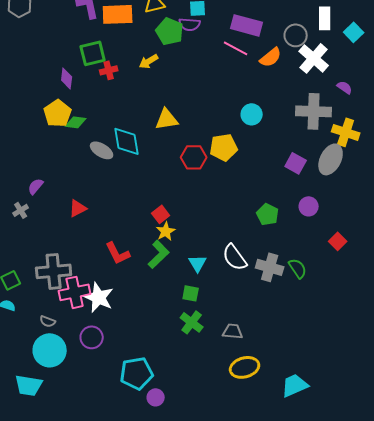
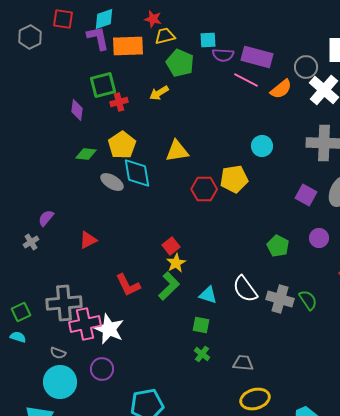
purple semicircle: (190, 24) -> (223, 55), moved
yellow pentagon: (58, 113) -> (122, 145), moved
cyan triangle: (198, 263) -> (208, 295), turned -42
green cross: (192, 322) -> (202, 354), size x0.7

